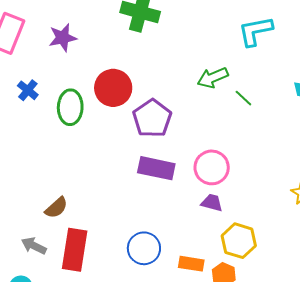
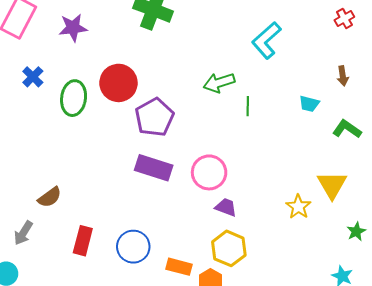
cyan L-shape: (255, 31) -> (266, 40), turned -36
green line: (243, 98) -> (248, 106), turned 42
purple trapezoid: (212, 203) -> (226, 207), moved
gray arrow: (34, 246) -> (23, 233), turned -90
red rectangle: (75, 250) -> (83, 241), moved, size x0.7

